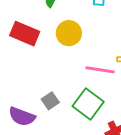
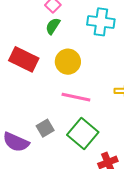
pink line: (100, 70) -> (76, 97), moved

